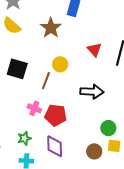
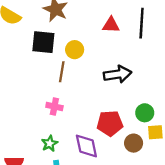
red triangle: (94, 50) -> (111, 25), turned -35
black square: (17, 69) -> (43, 42), moved
red pentagon: (56, 115) -> (110, 123), moved

